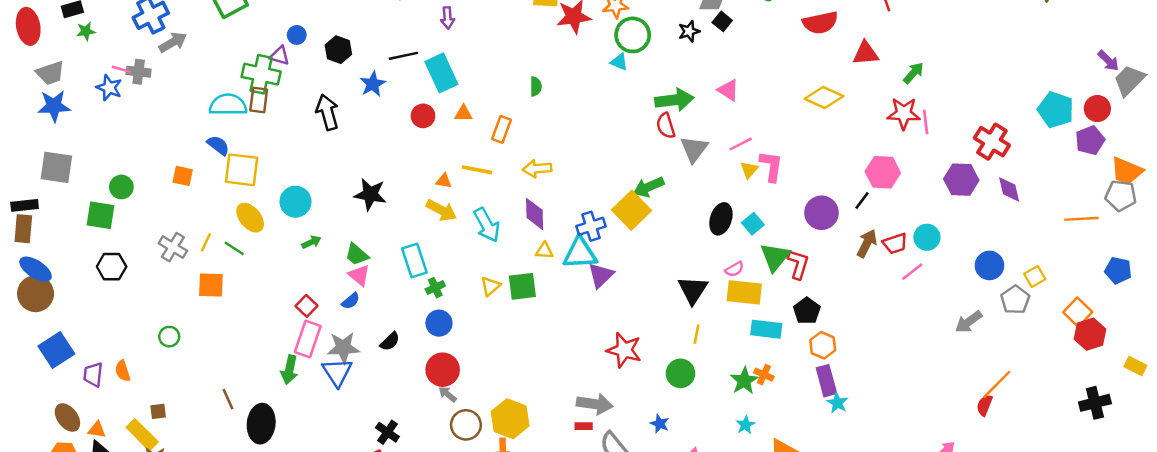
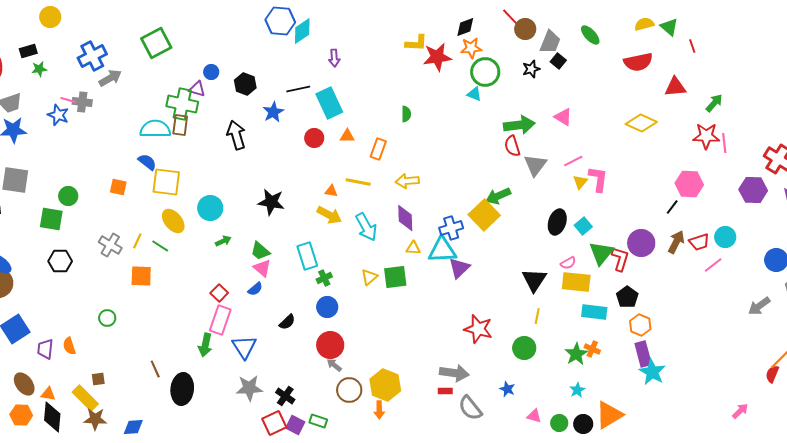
purple circle: (821, 213) -> (641, 243), moved
gray star: (343, 348) -> (249, 388), moved
cyan star: (837, 403) -> (652, 372), size x1.5

